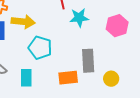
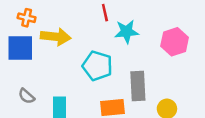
cyan pentagon: (40, 48) -> (97, 66), moved

